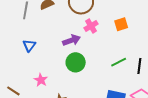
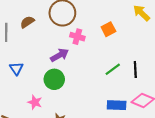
pink cross: (91, 26) -> (77, 37), turned -32
green circle: (76, 62) -> (54, 79), moved

